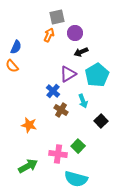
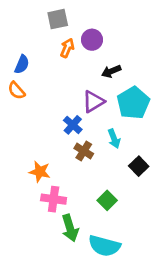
gray square: (57, 17) -> (58, 19), moved
purple circle: (75, 33) -> (92, 40), moved
pink cross: (58, 154) -> (54, 199), moved
green arrow: (28, 166) -> (70, 228), moved, turned 102

